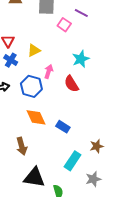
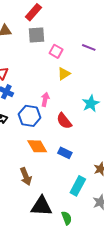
purple line: (81, 13) -> (89, 47), moved
yellow triangle: (34, 50) -> (64, 74), moved
cyan star: (81, 59) -> (91, 103), moved
red semicircle: (71, 84) -> (64, 121), moved

